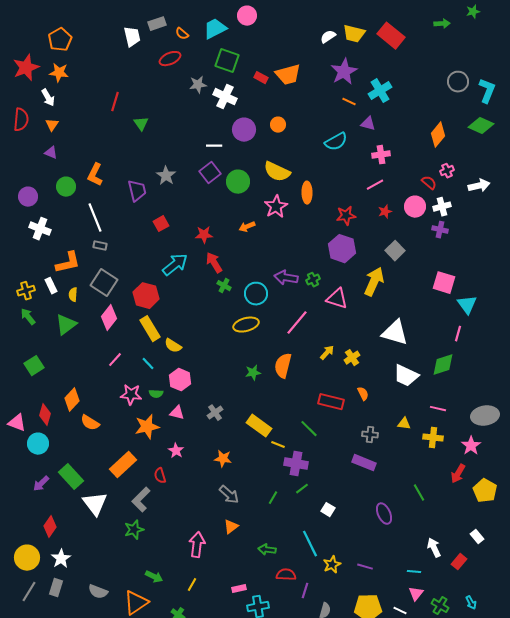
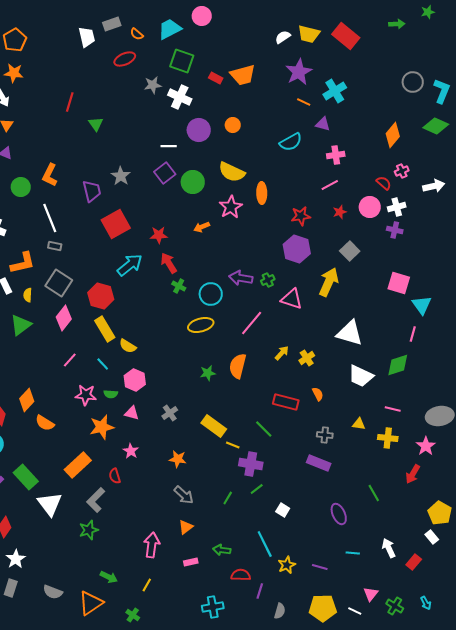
red square: (161, 224) -> (116, 224), size x1.8
yellow pentagon: (485, 491) -> (440, 513), moved
cyan line: (414, 572) -> (353, 553), moved
pink rectangle: (239, 589) -> (191, 562), moved

